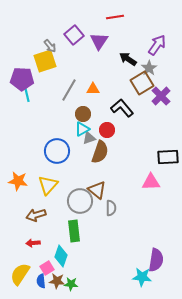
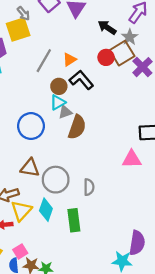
orange triangle: (93, 89) -> (70, 60), turned -32
black L-shape: (122, 108) -> (81, 80), moved
red circle: (107, 130) -> (106, 57), moved
yellow triangle: (48, 185) -> (21, 211), moved
brown triangle: (97, 190) -> (30, 168), moved, turned -30
green rectangle: (74, 231) -> (74, 220), moved
cyan diamond: (61, 256) -> (46, 210), moved

